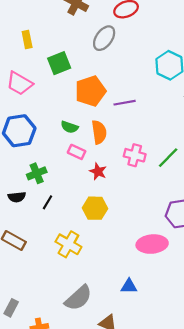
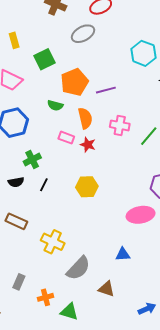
gray ellipse: (104, 38) -> (83, 34), turned 30
green semicircle: (70, 127) -> (55, 105), moved
pink cross: (135, 155) -> (120, 125), moved
red star: (98, 171) -> (88, 145), moved
yellow cross: (68, 244) -> (53, 242), moved

